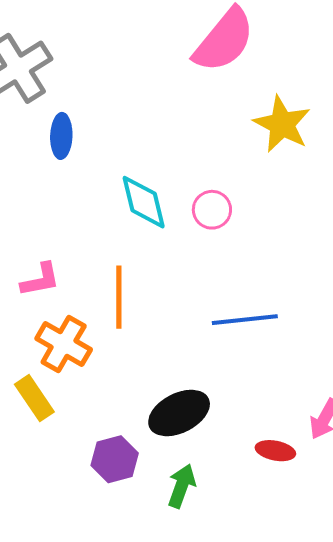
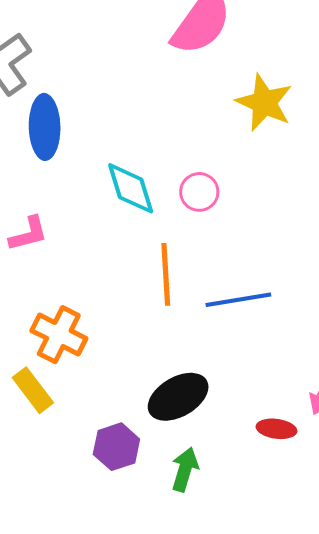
blue ellipse: (61, 136) -> (45, 127), size x1.4
pink L-shape: (40, 280) -> (28, 234), moved
orange line: (119, 297) -> (166, 274), moved

